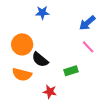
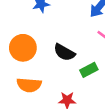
black semicircle: (40, 60) -> (64, 52), moved

